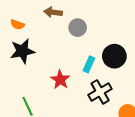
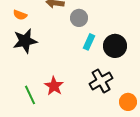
cyan rectangle: (89, 64) -> (89, 42), moved
red star: (60, 80) -> (54, 86), moved

